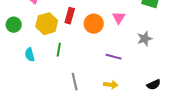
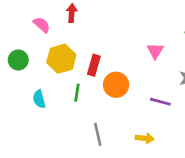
red rectangle: (70, 16) -> (94, 65), moved
orange circle: (94, 24) -> (116, 85), moved
purple line: (114, 57) -> (160, 102), moved

